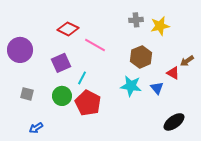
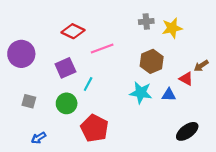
pink line: (95, 45) -> (102, 48), turned -50
blue triangle: (157, 88) -> (169, 95), turned -48
red pentagon: (88, 103) -> (95, 128), moved

